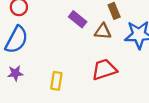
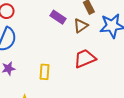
brown triangle: (103, 31) -> (81, 26), turned -35

